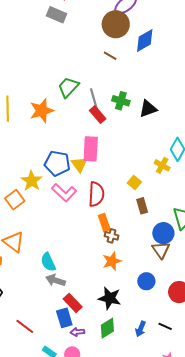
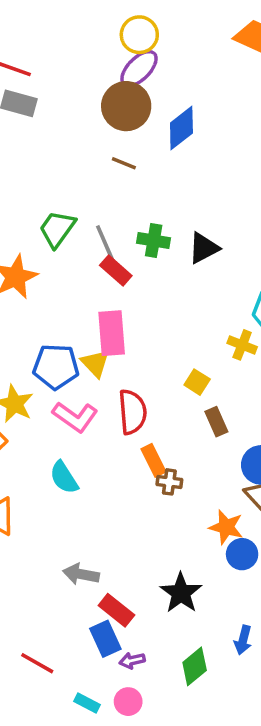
orange star: (112, 261) -> (226, 527), moved, turned -30
cyan semicircle: (48, 262) -> (64, 477), moved
black star: (110, 298) -> (181, 593), turned 30
green diamond: (107, 328) -> (195, 666), moved

